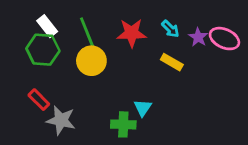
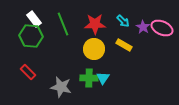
yellow circle: (91, 61) -> (94, 49), moved
gray star: (61, 120) -> (61, 87), moved
green cross: (123, 124) -> (89, 78), moved

